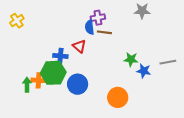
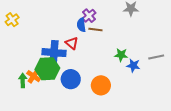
purple cross: (98, 18) -> (89, 16), turned -32
blue cross: (60, 56) -> (54, 53), size x1.6
orange cross: (39, 80) -> (34, 76), turned 32
orange circle: (118, 97) -> (101, 85), moved

